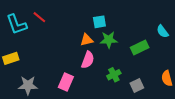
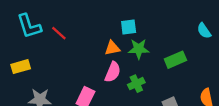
red line: (39, 17) -> (59, 33), moved
cyan semicircle: (163, 31) -> (204, 31), moved
green cross: (114, 75) -> (136, 84), moved

